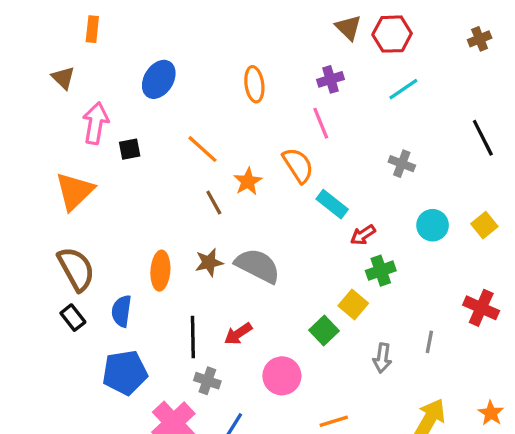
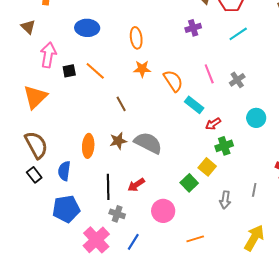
blue ellipse: (159, 79) -> (87, 28), turned 60
orange ellipse: (254, 84) -> (136, 38), moved
pink line: (321, 123) -> (209, 74), moved
orange line: (203, 149) -> (95, 71), moved
gray cross: (402, 164) -> (237, 80), turned 35
orange star: (248, 181) -> (142, 69), moved, turned 30

